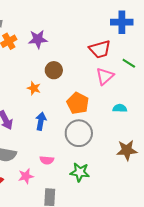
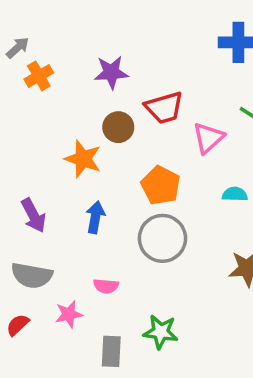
purple star: (38, 39) -> (111, 72), moved
red trapezoid: (100, 49) -> (164, 108), moved
orange star: (34, 88) -> (83, 159), size x1.5
green star: (80, 172) -> (161, 332), moved

